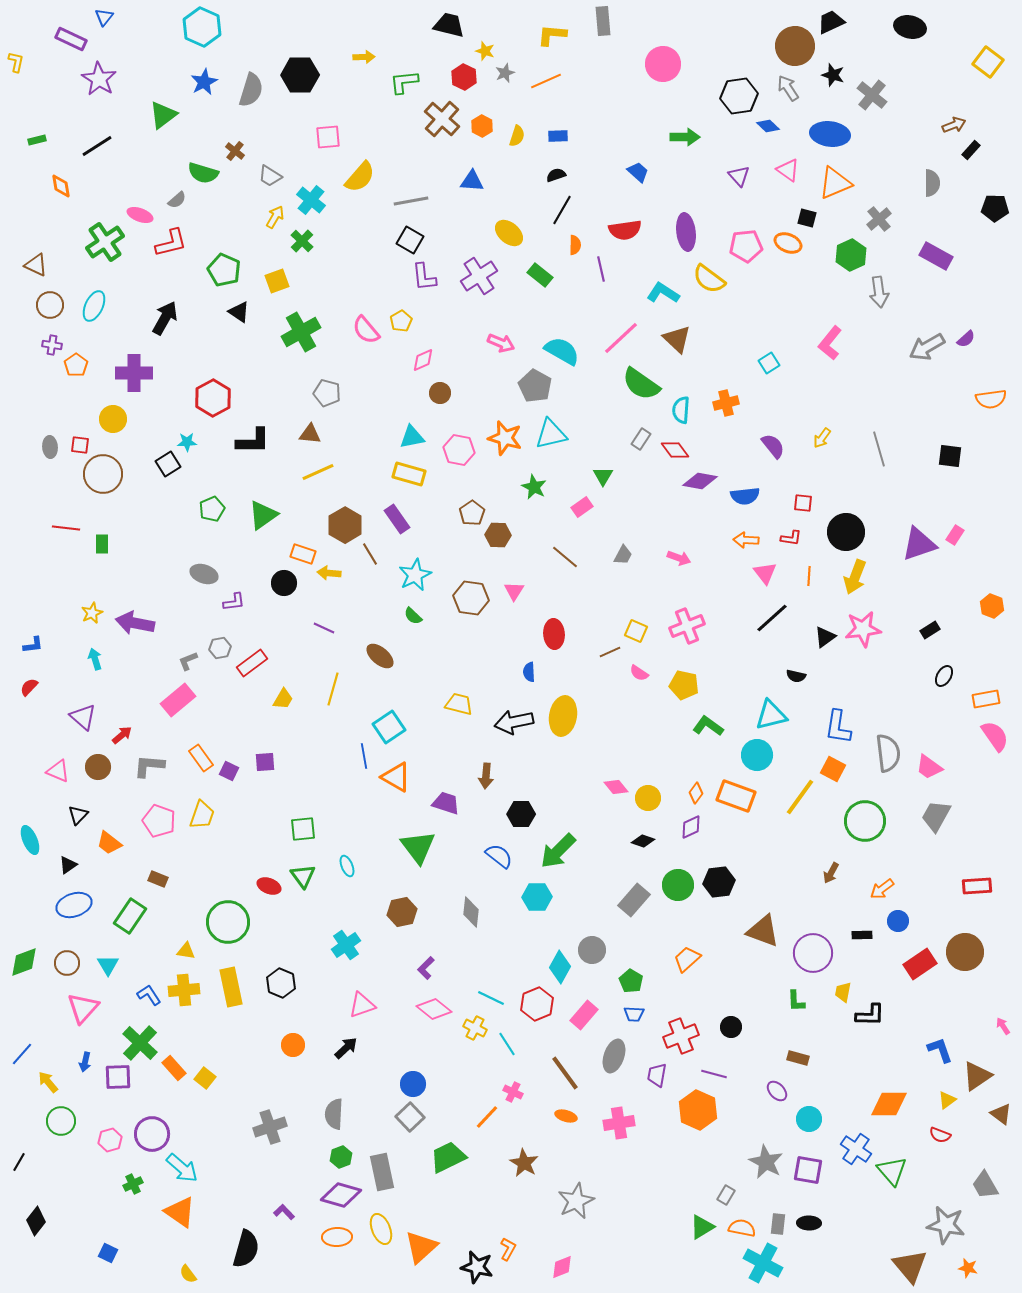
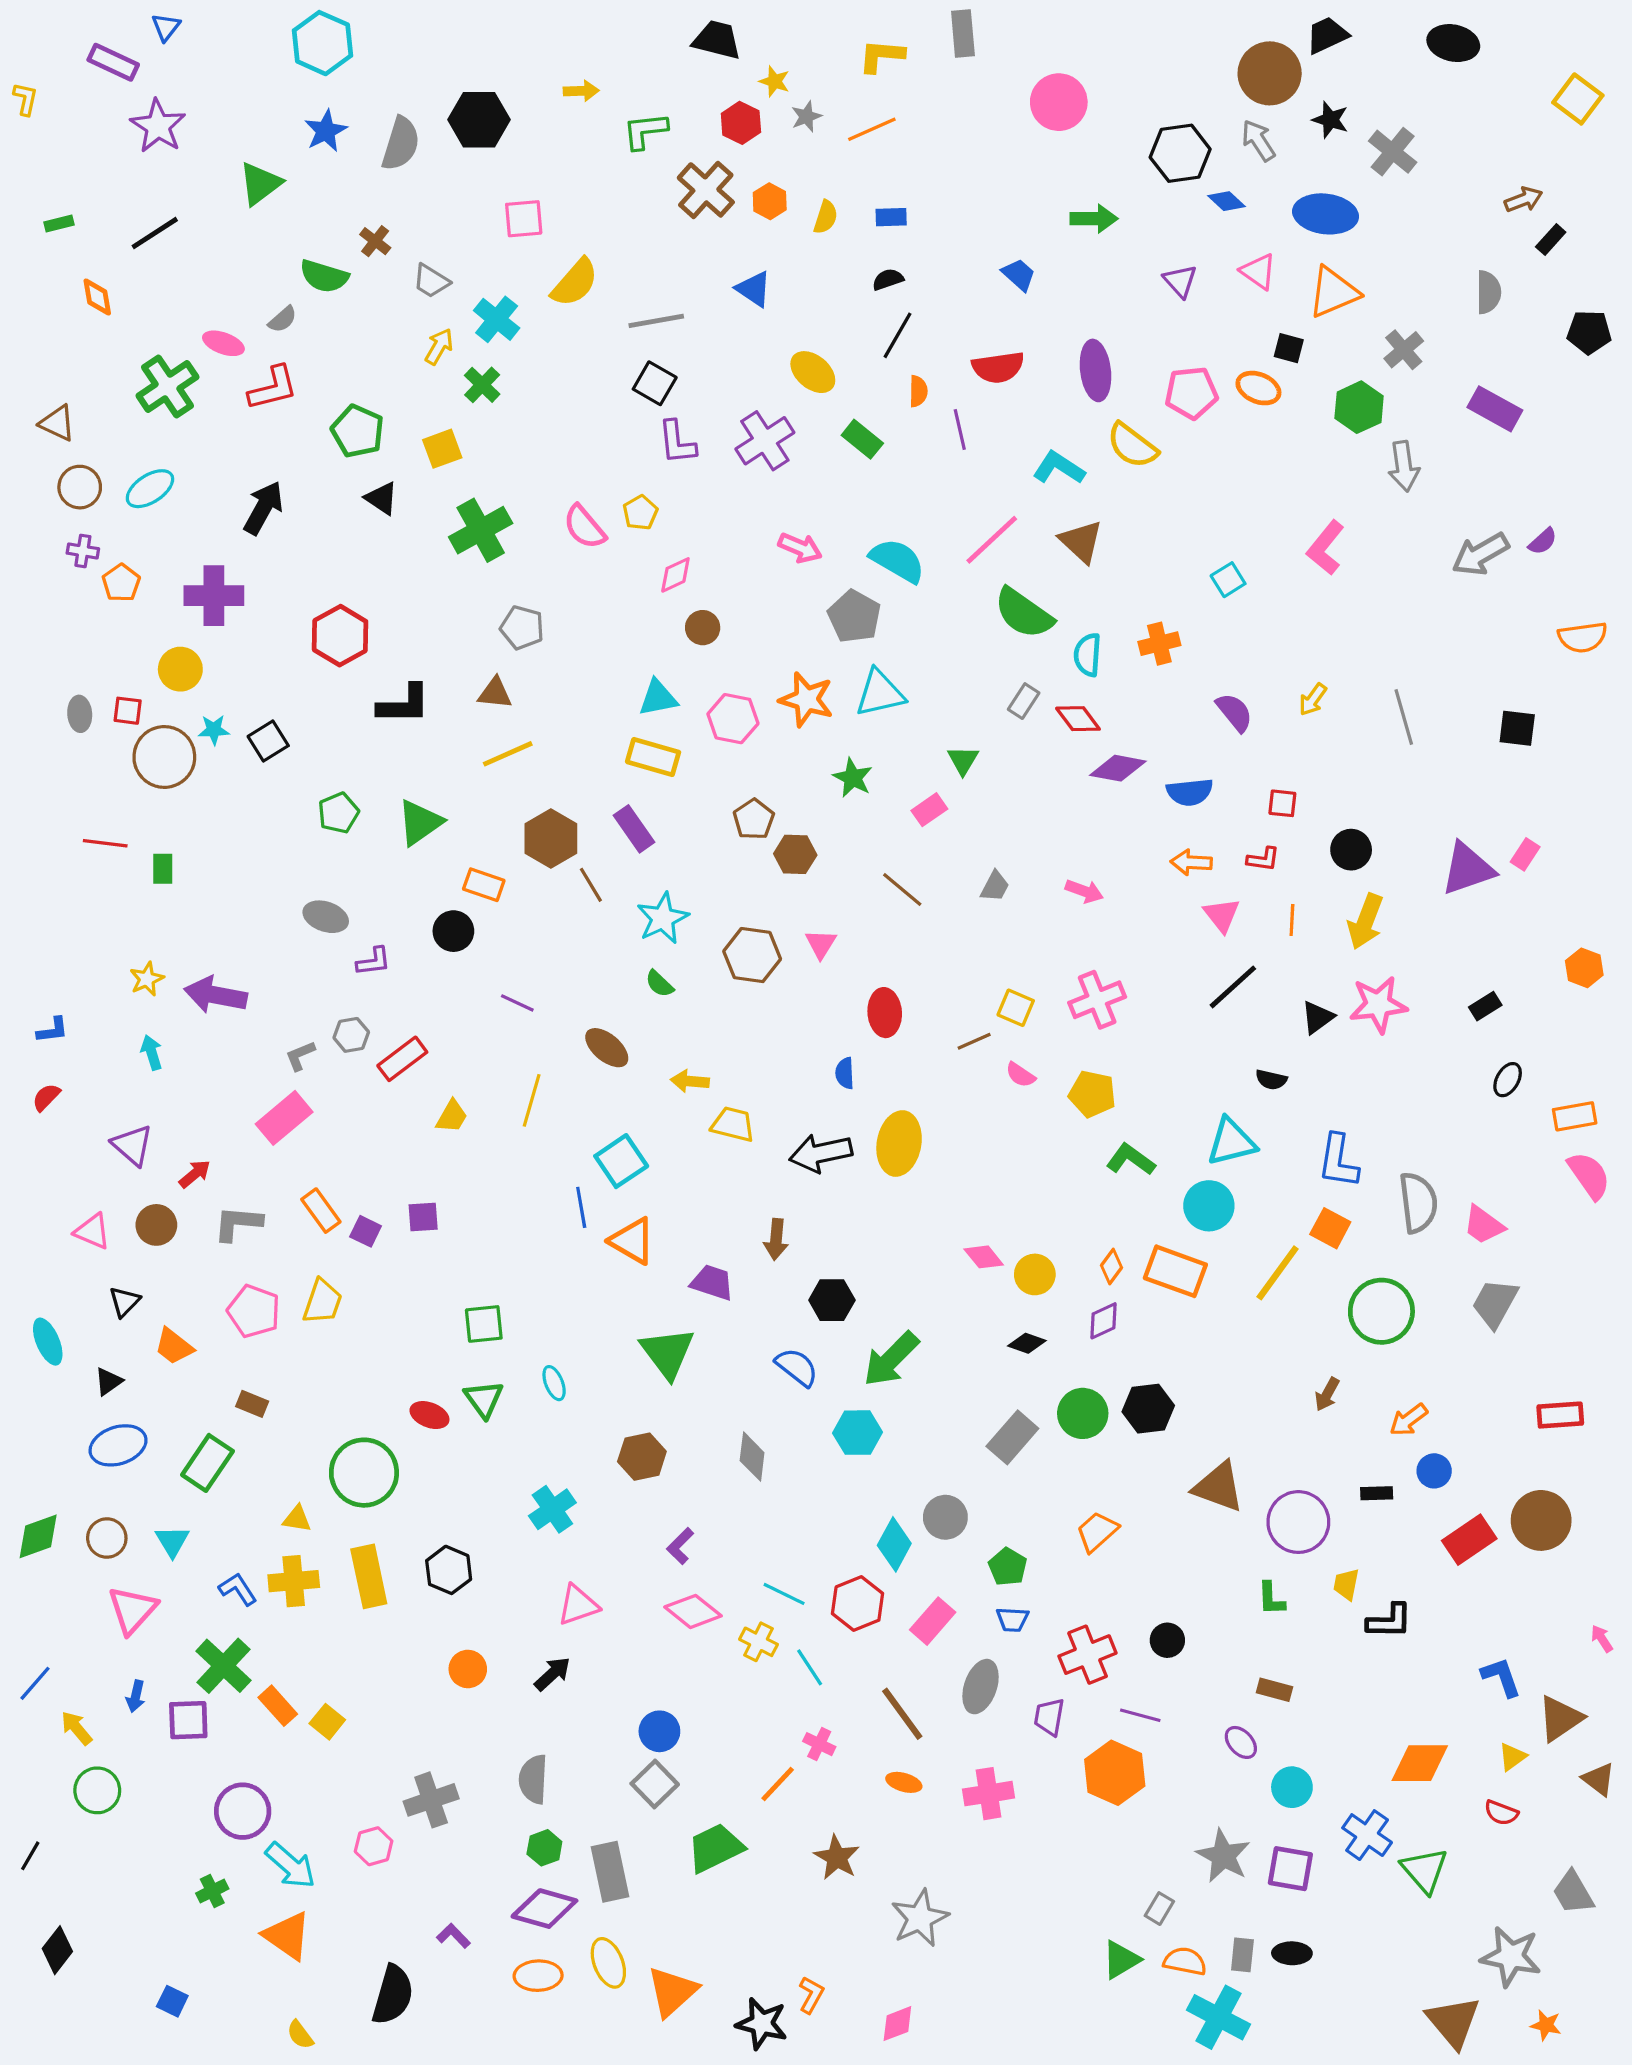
blue triangle: (472, 181) -> (754, 289), turned 30
cyan ellipse: (94, 306) -> (150, 489), turned 32
cyan star: (187, 442) -> (214, 730), moved
black circle: (846, 532) -> (1351, 850), size x0.7
yellow arrow: (329, 573) -> (690, 1081), moved
pink hexagon: (110, 1140) -> (374, 1846), moved

